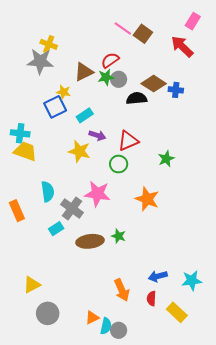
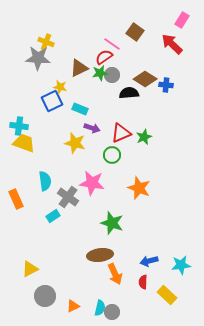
pink line: (123, 28) -> (112, 44), moved
cyan rectangle: (85, 115) -> (80, 109), turned 56
green star: (166, 159) -> (144, 137), moved
green star: (119, 236) -> (112, 223), size x1.6
brown ellipse: (90, 241) -> (100, 255), moved
orange triangle: (92, 318) -> (73, 306), moved

